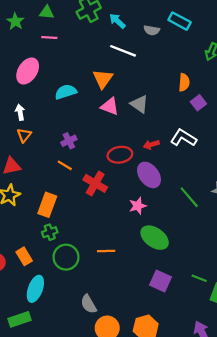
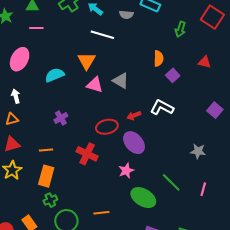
orange triangle: (24, 135) -> (12, 119), moved, turned 40
orange line: (65, 165) -> (46, 150), moved, turned -32
green line: (189, 197) -> (171, 182), moved

